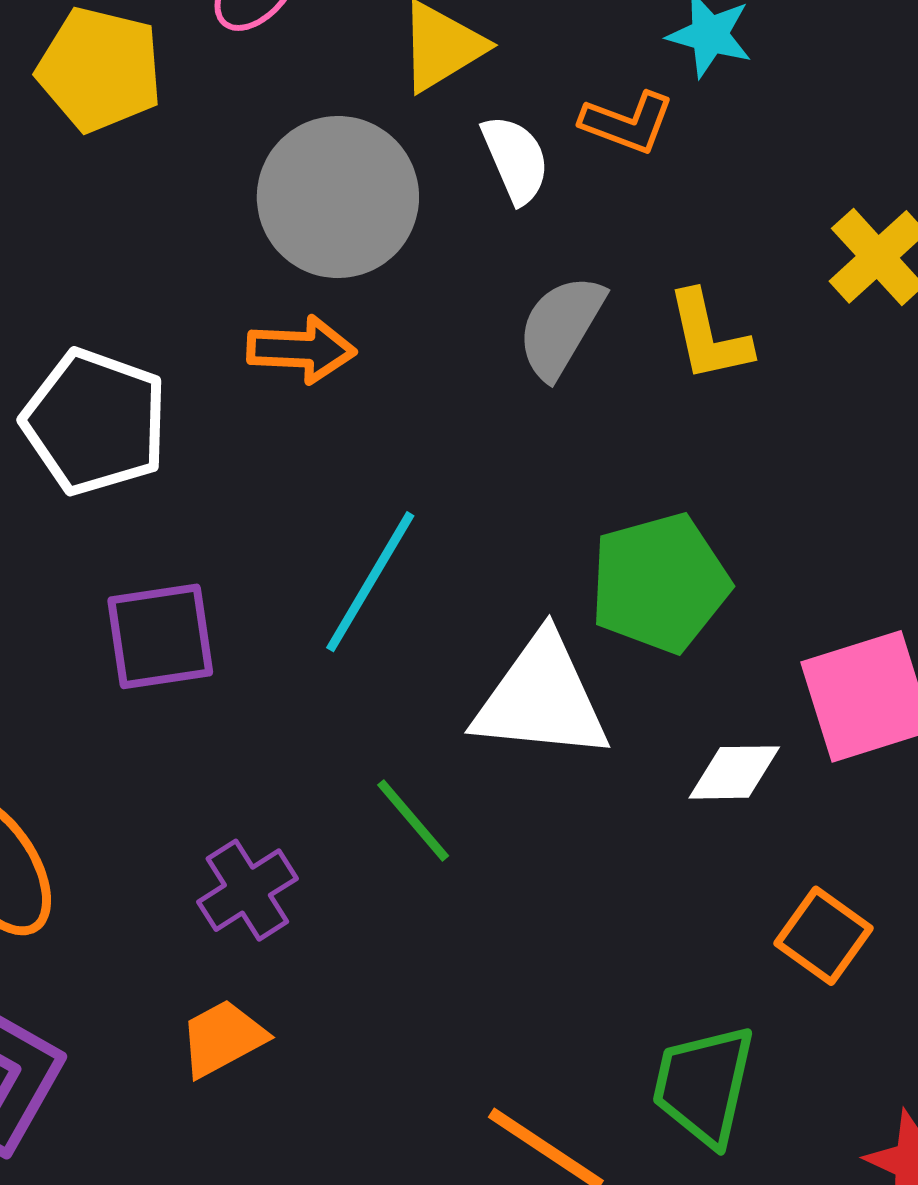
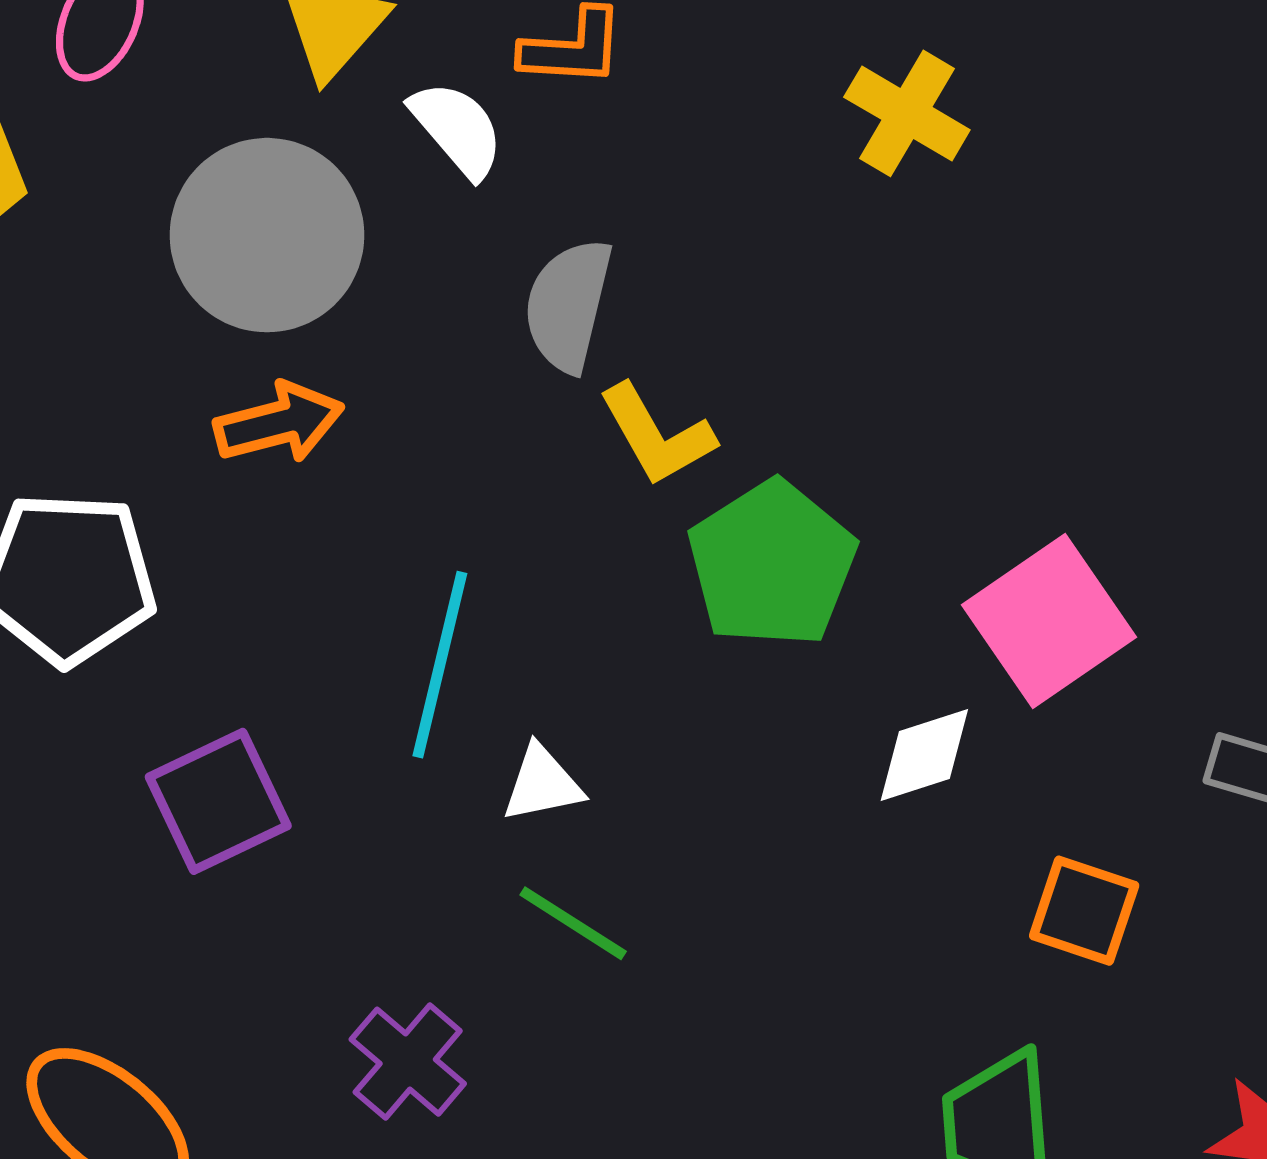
yellow L-shape: (709, 336) -> (657, 435), moved
white triangle: (541, 698) -> (542, 784), moved, size x0.5

